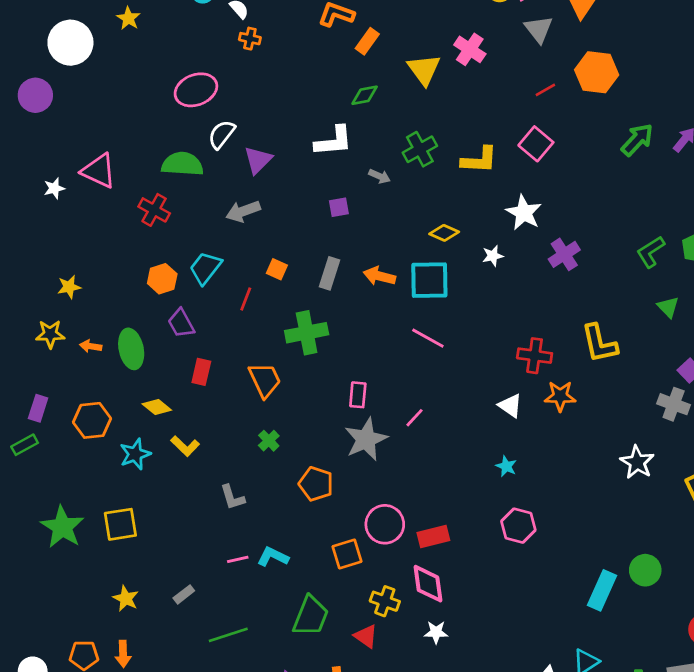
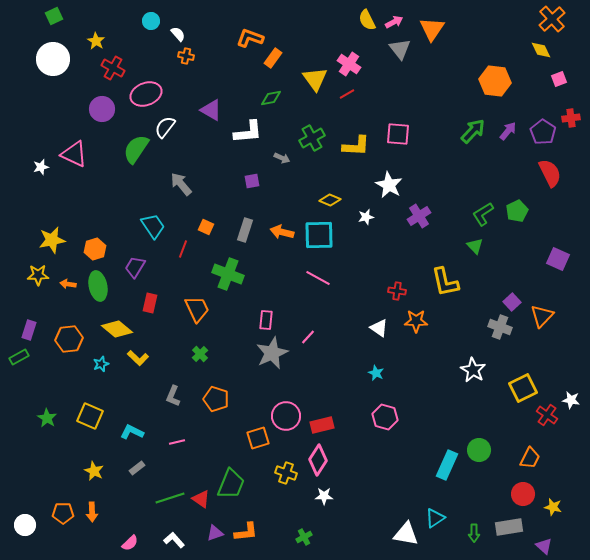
orange hexagon: (597, 72) -> (495, 81), moved
red line: (545, 90) -> (347, 94), moved
purple circle: (35, 95) -> (102, 109), moved
pink square: (536, 144) -> (398, 134), turned -35
purple triangle: (258, 160) -> (211, 110), moved, turned -45
green semicircle: (182, 164) -> (136, 149), turned -60
red cross: (154, 210) -> (113, 68), moved
gray arrow: (243, 211) -> (181, 184), turned 70
cyan trapezoid: (205, 268) -> (153, 226), turned 108
orange hexagon: (162, 279) -> (95, 249), moved
yellow star: (69, 287) -> (52, 240), size x1.5
green triangle: (668, 307) -> (475, 246), moved
purple trapezoid: (181, 323) -> (135, 267), turned 60
green cross: (307, 333) -> (228, 274), turned 32
red cross: (535, 356) -> (397, 291), size x0.7
yellow diamond: (157, 407) -> (117, 329), size x1.4
cyan star: (135, 454) -> (101, 364), size x0.7
orange pentagon: (316, 484) -> (216, 399), moved
gray L-shape: (232, 497) -> (173, 396), turned 40
yellow square: (120, 524) -> (90, 416), turned 32
green star: (62, 527) -> (47, 418), size x0.6
cyan L-shape: (273, 557) -> (132, 432), moved
pink diamond: (428, 584) -> (318, 460), turned 40
red triangle: (366, 636) -> (201, 499), moved

